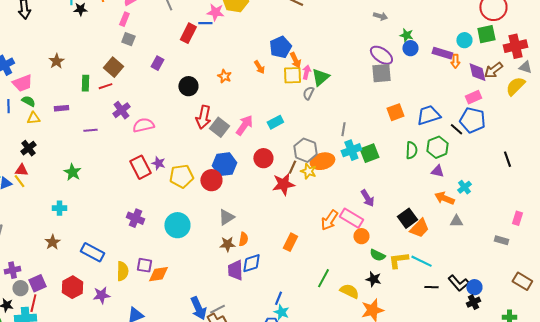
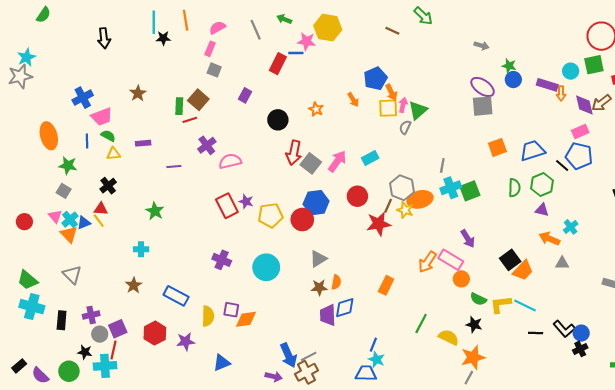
green rectangle: (85, 83) -> (179, 106), moved

